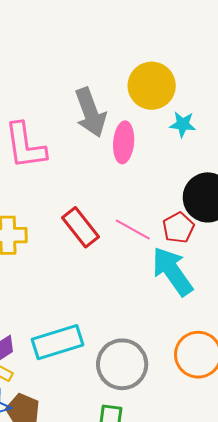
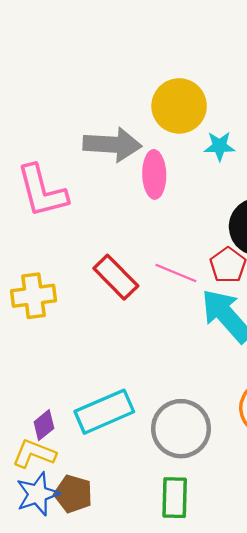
gray arrow: (90, 113) -> (112, 145), turned -60

